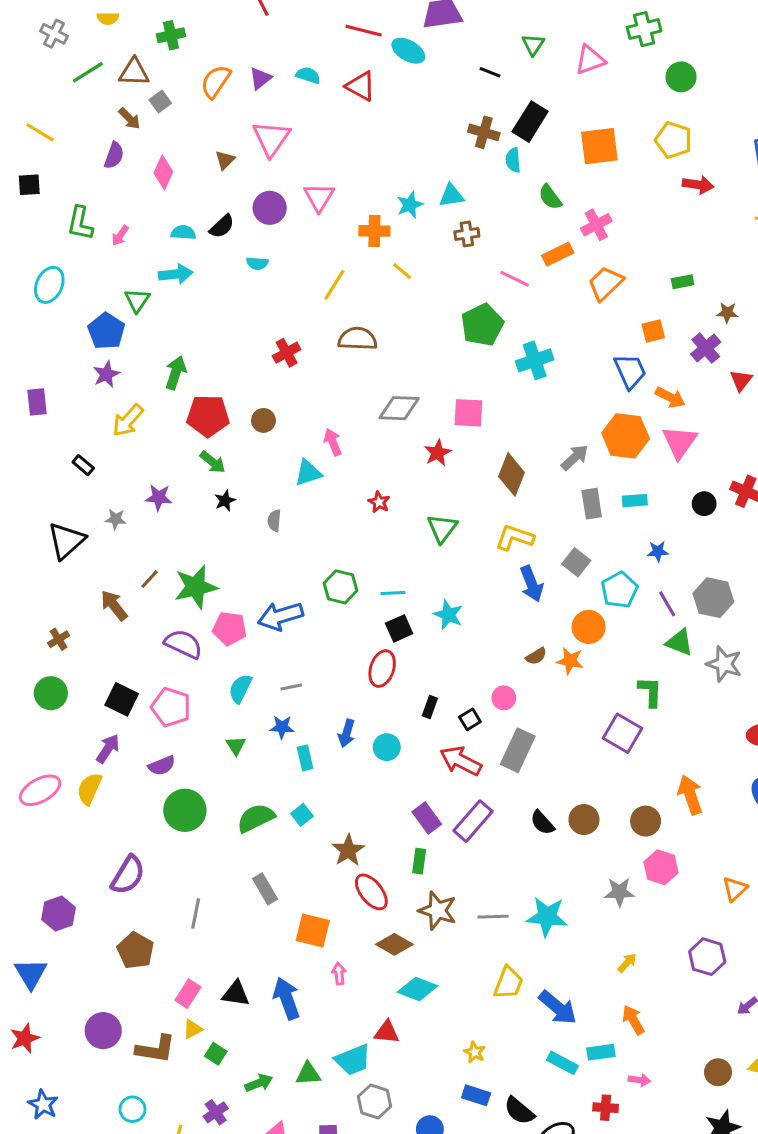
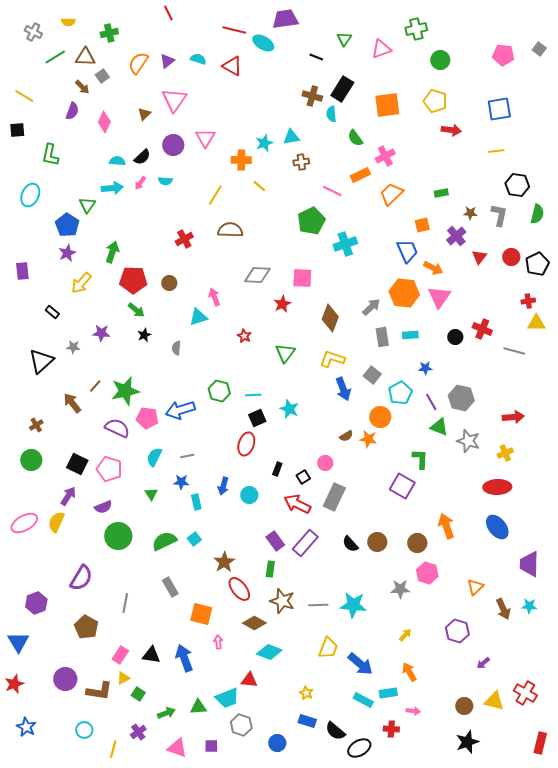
pink arrow: (120, 236) -> (140, 183), moved

